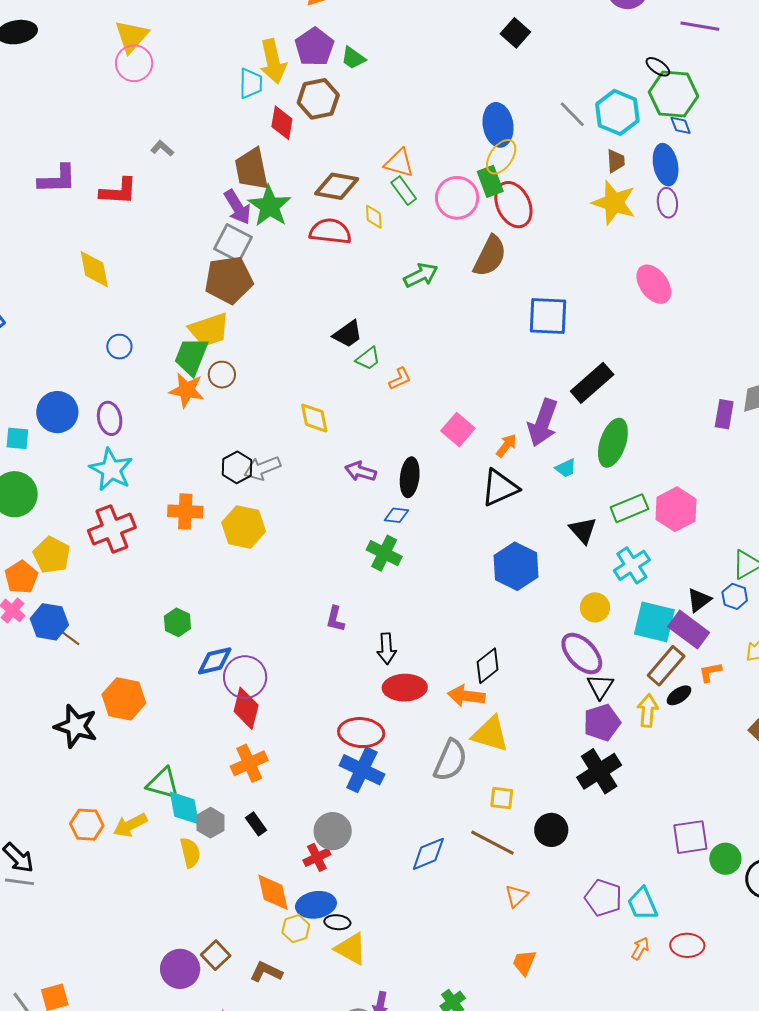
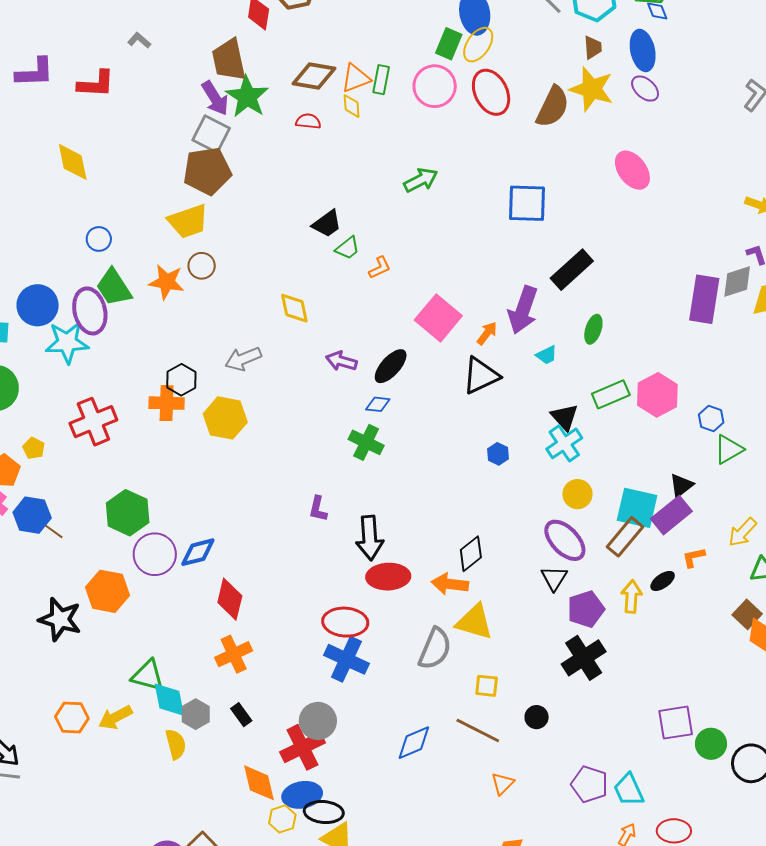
orange triangle: (399, 163) -> (356, 78), moved, turned -36
green rectangle: (490, 181) -> (449, 44), moved, turned 44
green rectangle: (404, 191) -> (381, 80), turned 48
purple ellipse: (667, 203) -> (645, 89), turned -40
red semicircle: (330, 231) -> (308, 121), size x0.6
brown semicircle: (490, 256) -> (553, 107), moved
green arrow: (421, 275) -> (421, 180), moved
green trapezoid: (191, 356) -> (114, 287), moved, turned -54
purple rectangle: (724, 414) -> (704, 299), size x1.6
purple ellipse: (110, 418) -> (90, 311), size x1.4
pink square: (458, 430) -> (438, 318), size x1.4
green ellipse: (613, 443) -> (593, 329), size x0.6
black hexagon: (237, 467) -> (181, 380), moved
cyan star: (111, 470) -> (67, 342), moved, turned -30
black ellipse: (410, 477) -> (391, 366), turned 36
yellow pentagon: (52, 555) -> (34, 448), size x0.6
cyan cross: (632, 565) -> (564, 443), moved
blue hexagon: (516, 566) -> (498, 454), size x0.5
blue hexagon: (735, 596) -> (711, 418), moved
green hexagon: (177, 622) -> (128, 513), moved, size x1.6
purple rectangle: (689, 630) -> (671, 515), turned -75
black arrow: (387, 649) -> (370, 538), size x1.4
brown rectangle: (666, 666) -> (625, 537), moved
purple circle: (245, 677) -> (155, 554), moved
black triangle: (600, 686) -> (554, 578), moved
black circle: (551, 830) -> (537, 717), size x0.7
red cross: (317, 857) -> (302, 747), size x1.6
black ellipse: (337, 922) -> (324, 812), size x1.5

